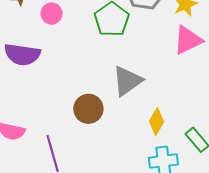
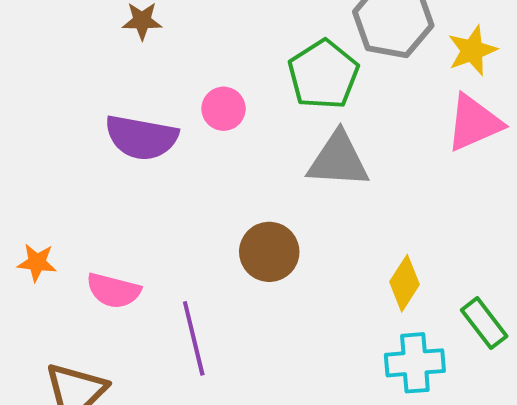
pink circle: (52, 14) -> (224, 109), moved
gray triangle: (127, 81) -> (338, 160), moved, turned 36

